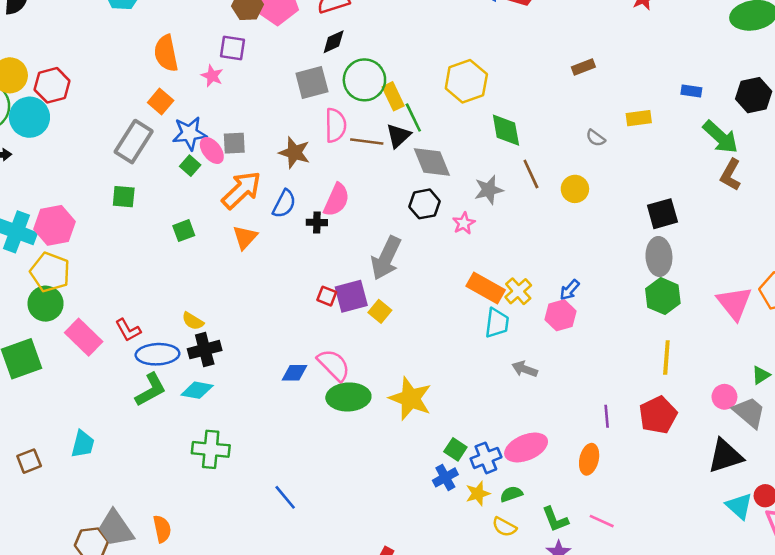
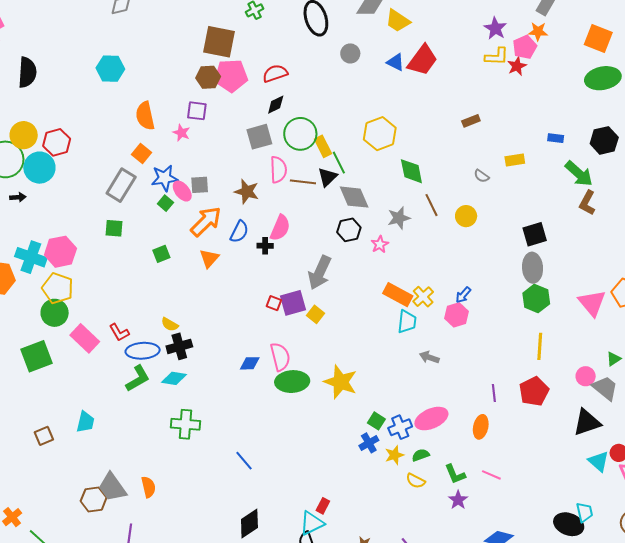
pink semicircle: (334, 365) -> (280, 357), turned 32

